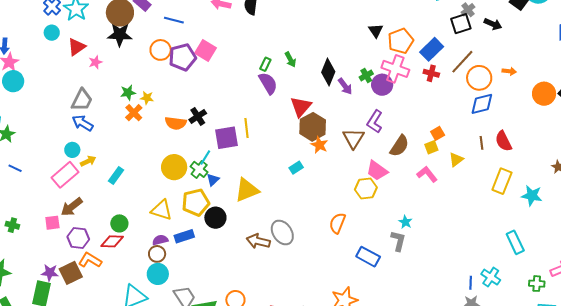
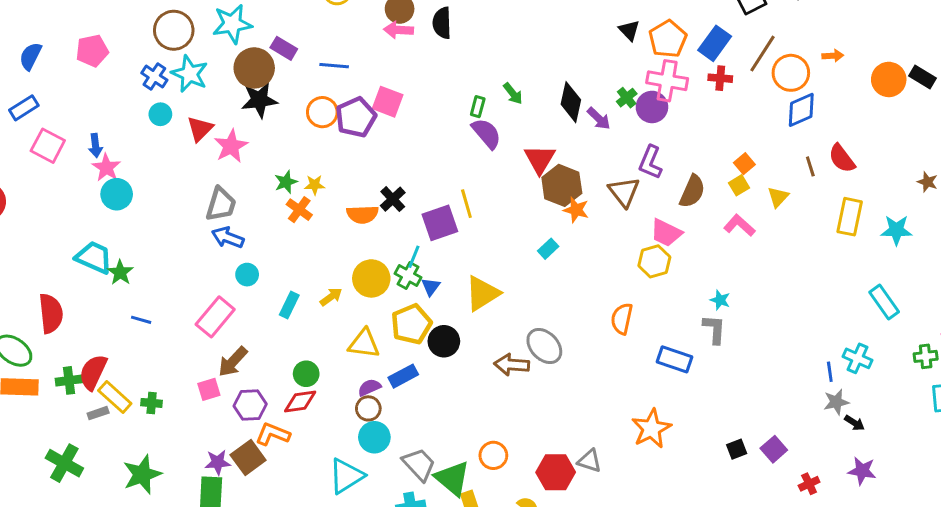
pink star: (95, 62) -> (231, 146), size x1.6
cyan circle: (72, 150) -> (247, 275), moved
yellow arrow: (88, 161) -> (331, 297), moved

